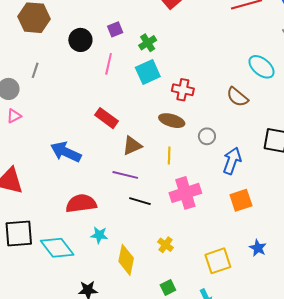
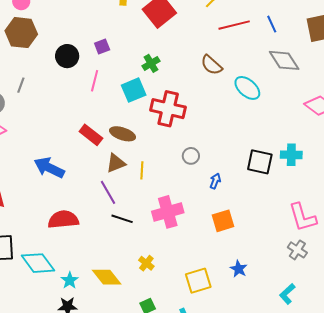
green cross: (148, 43) -> (151, 63), moved
red cross: (183, 90) -> (168, 109), size x1.6
brown semicircle: (237, 97) -> (212, 65), moved
brown ellipse: (172, 121) -> (123, 134), moved
yellow line: (169, 156) -> (142, 170), moved
blue arrow: (232, 161) -> (215, 181), size x0.6
purple line: (125, 175) -> (108, 192), turned 45
cyan star: (99, 235) -> (70, 280), moved, turned 30
yellow diamond: (126, 260) -> (107, 277), turned -52

